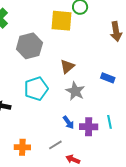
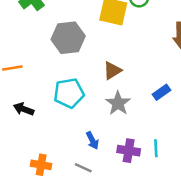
blue rectangle: (108, 78) -> (162, 92), turned -64
blue arrow: (68, 122) -> (92, 140), moved
gray line: (55, 145) -> (83, 168), turned 48

